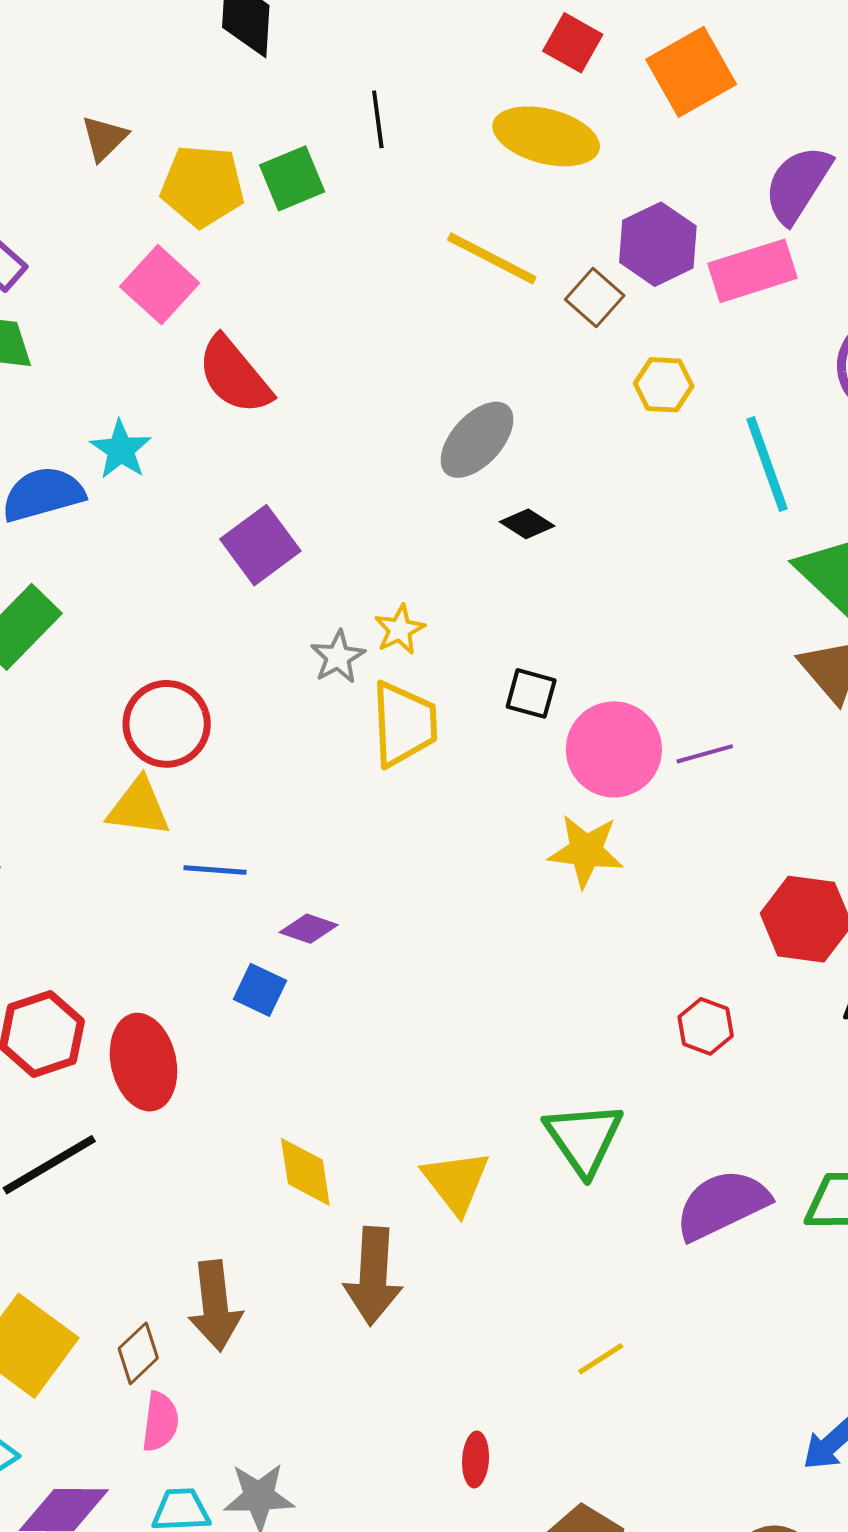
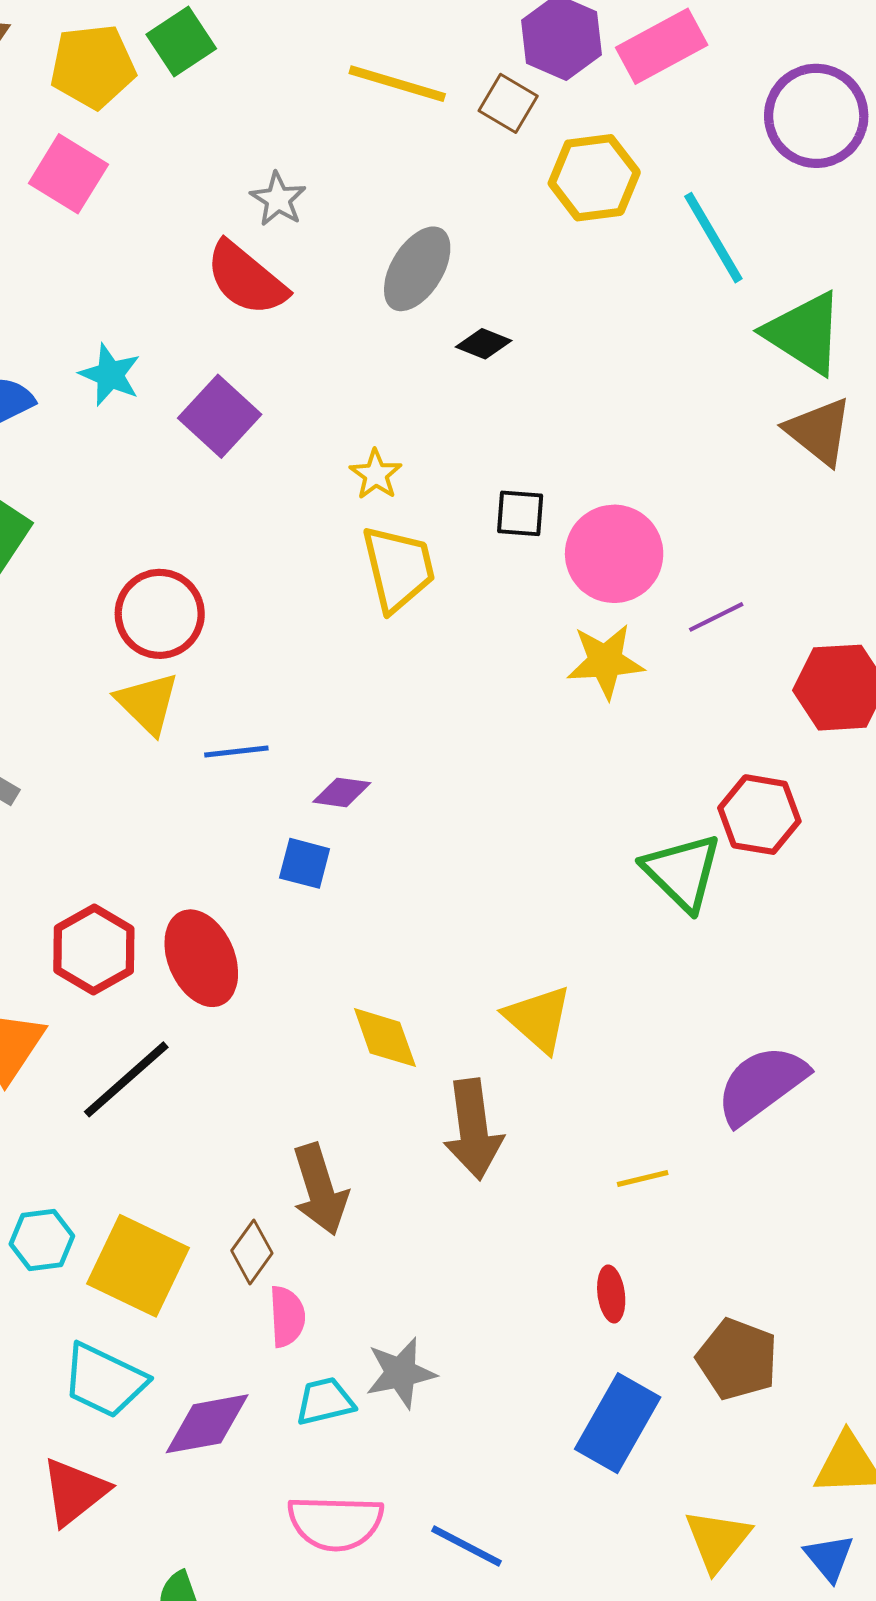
red semicircle: (234, 375) -> (246, 279), moved
yellow hexagon: (664, 385) -> (594, 178), size x1.5
cyan star: (121, 450) -> (110, 375), moved
gray star: (338, 657) -> (278, 199), moved
purple line: (705, 754) -> (716, 617), moved
yellow triangle: (139, 807) -> (148, 703), turned 48
red hexagon: (706, 1026) -> (759, 815), size x1.4
green triangle: (584, 1138) -> (682, 872), moved
purple semicircle: (722, 1205) -> (761, 1085), moved
yellow line: (601, 1359) -> (643, 1178), moved, turned 30

